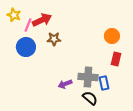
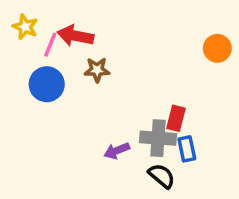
red arrow: (42, 20) -> (75, 36), turned -144
orange circle: (112, 36) -> (217, 48), moved
red rectangle: (116, 59) -> (176, 118), moved

